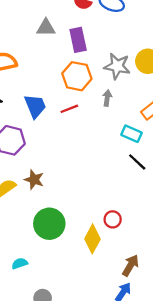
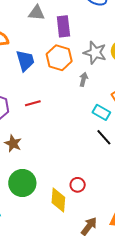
blue trapezoid: (35, 106) -> (25, 61), moved
red line: (69, 109) -> (33, 103), moved
yellow diamond: (92, 239) -> (58, 200), turned -30

